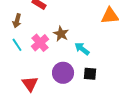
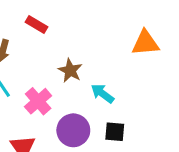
pink cross: (40, 43) -> (38, 101), moved

